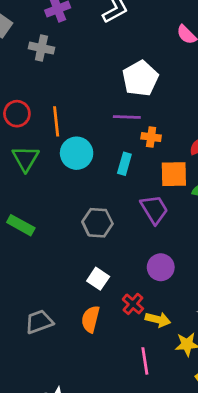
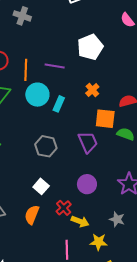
purple line: (127, 117) -> (55, 66), moved
orange cross: (151, 137) -> (92, 90), turned 32
cyan rectangle: (124, 164) -> (59, 104), moved

